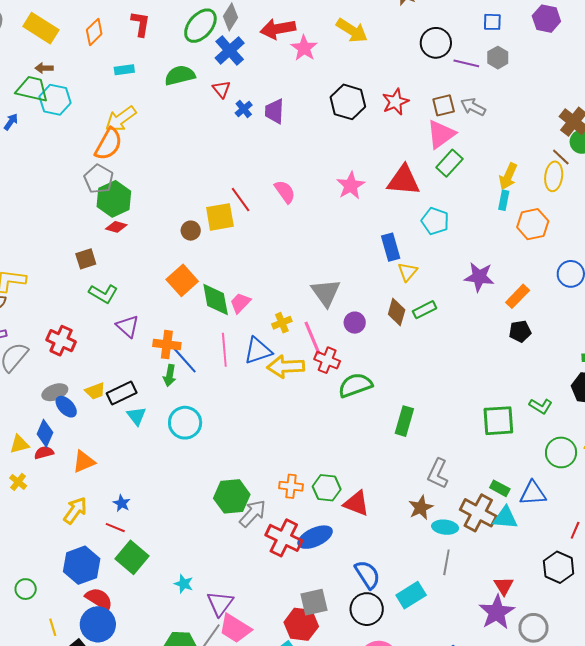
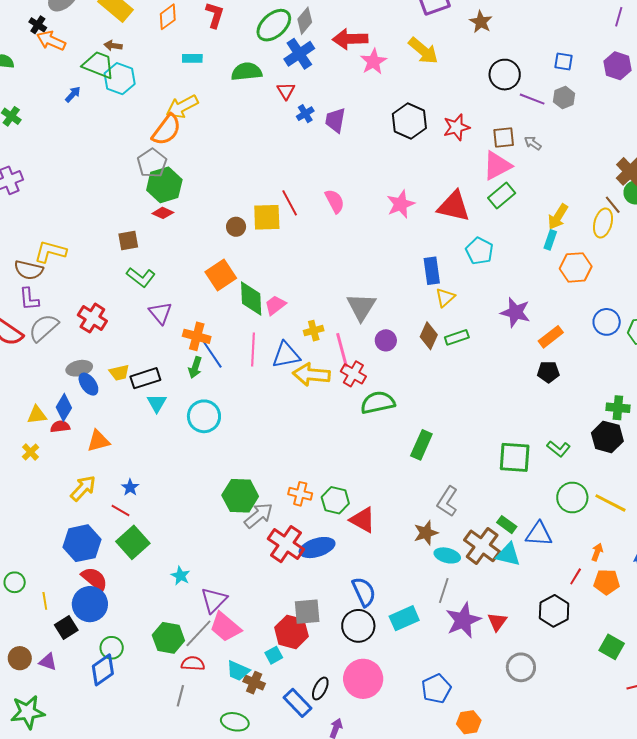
gray arrow: (473, 107) -> (533, 143), size x0.7
green circle: (26, 589) -> (15, 582), moved
purple star: (497, 612) -> (463, 620), moved

